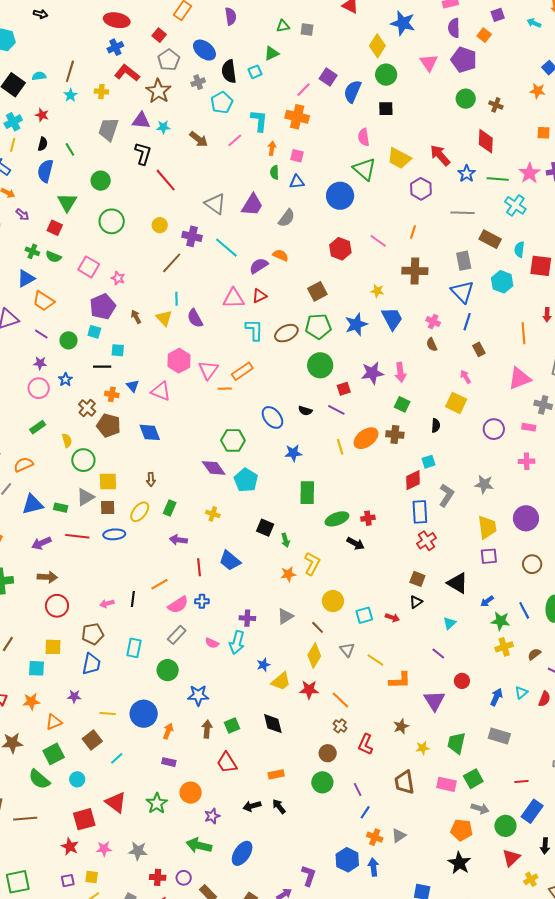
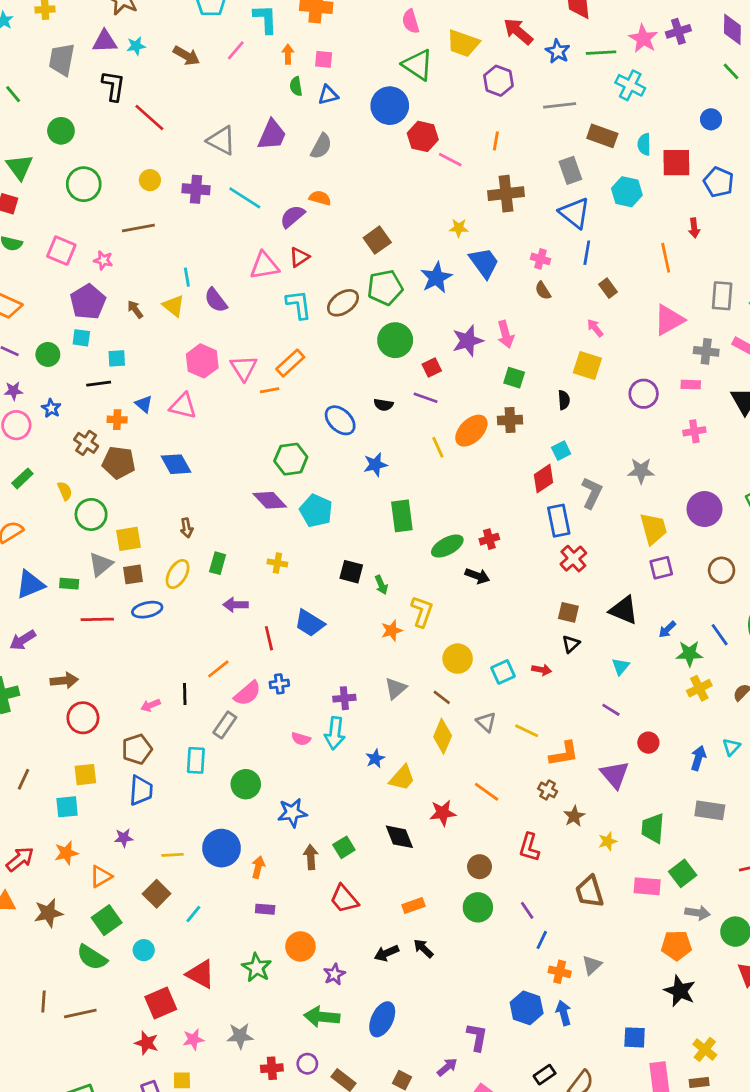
red hexagon: (340, 249) -> (423, 136), moved
brown line: (172, 263) -> (138, 228), moved, turned 45
purple arrow: (41, 543) -> (23, 640), moved
gray rectangle: (177, 635) -> (225, 725), moved
red star: (309, 690) -> (443, 813), moved
brown cross: (340, 726) -> (548, 790), moved

